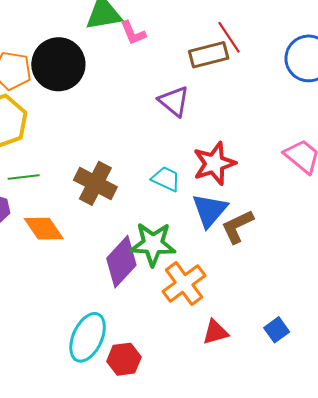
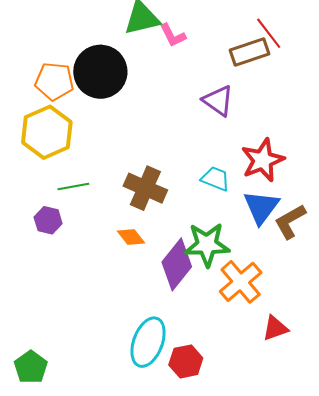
orange diamond: (44, 229) -> (131, 237), moved, size x0.7

